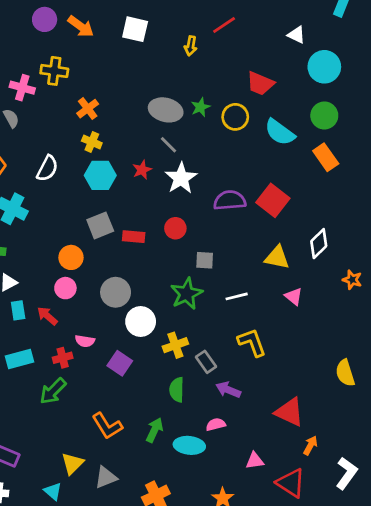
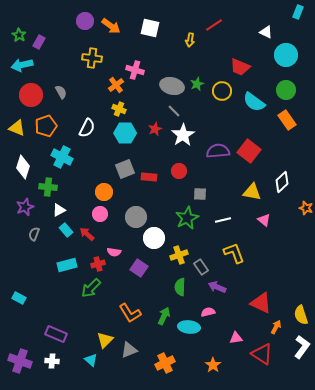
pink cross: (22, 88) -> (135, 70), moved
cyan rectangle: (18, 310) -> (66, 230), turned -32
yellow semicircle: (345, 373) -> (301, 315), moved

